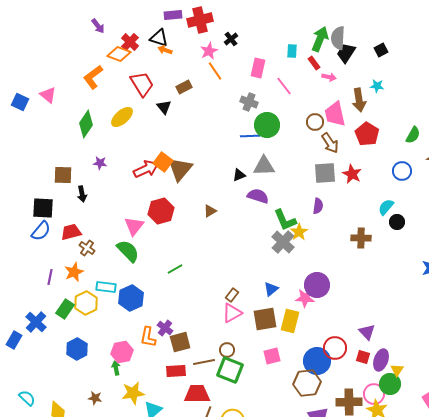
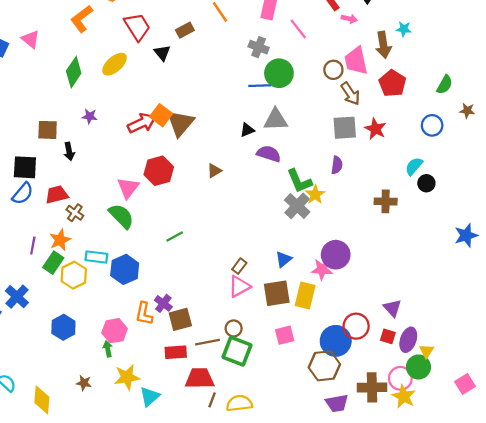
green rectangle: (65, 309) -> (53, 263), moved

